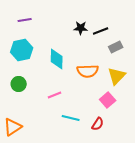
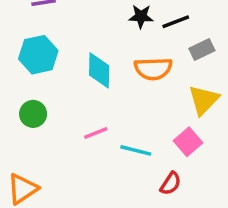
orange semicircle: (88, 71) -> (153, 69), moved
cyan line: (71, 118) -> (136, 150), moved

